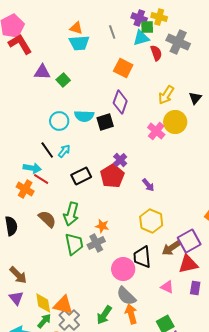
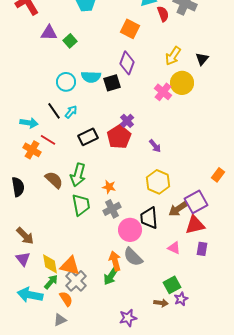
cyan arrow: (32, 168) -> (29, 123), moved
gray cross: (96, 243) -> (112, 209), moved
orange arrow: (131, 314) -> (115, 261), moved

